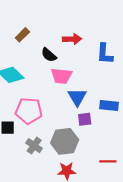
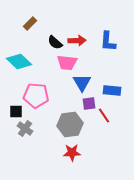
red arrow: (72, 39) -> (77, 41), moved
gray cross: (34, 146) -> (25, 129), moved
red line: (108, 161) -> (104, 116), moved, turned 56

